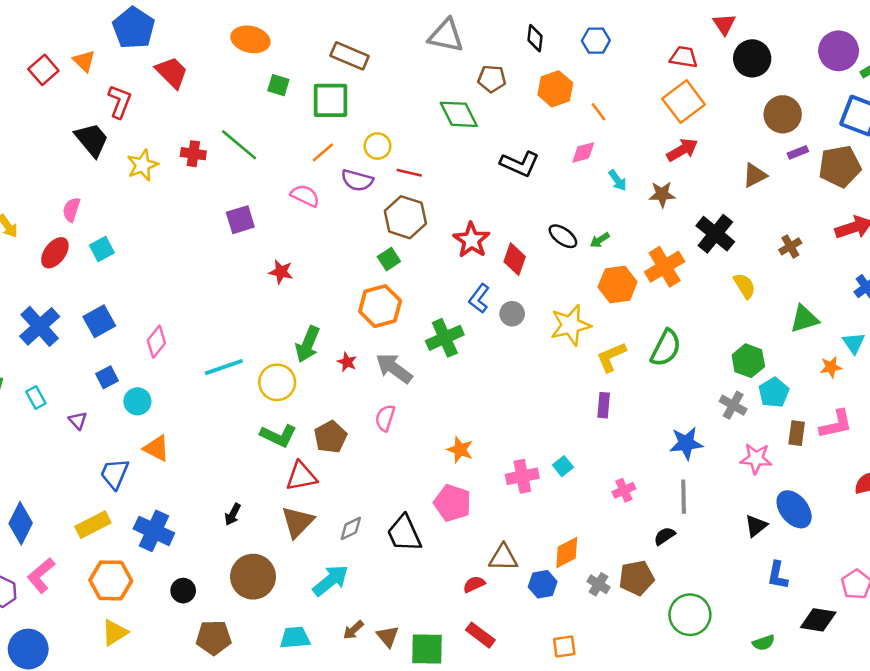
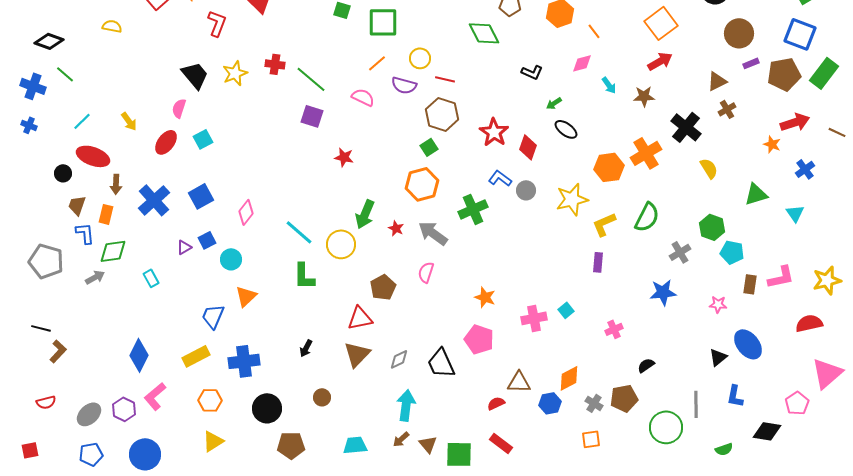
black trapezoid: (92, 140) -> (195, 75), moved
green line: (239, 145) -> (311, 79), moved
black L-shape: (520, 164) -> (532, 72), size x0.7
purple square: (240, 220) -> (312, 116), turned 35
green arrow: (600, 240) -> (554, 103), moved
brown cross: (790, 246) -> (727, 109), moved
blue L-shape: (479, 298) -> (500, 178), turned 90
cyan line: (224, 367) -> (299, 232), turned 60
orange star: (831, 367) -> (772, 144), moved, turned 30
cyan pentagon: (774, 392) -> (732, 252), turned -30
cyan rectangle: (36, 398) -> (151, 278), moved
gray cross: (733, 405) -> (680, 252), moved, turned 30
purple triangle: (78, 420) -> (184, 247), moved, turned 42
green L-shape: (278, 436) -> (304, 276), moved, turned 64
orange triangle: (156, 448) -> (246, 296), turned 50
pink star: (756, 459) -> (718, 304), size x0.7
gray line: (684, 497) -> (696, 404), moved
blue cross: (154, 531) -> (244, 361), turned -32
brown circle: (253, 577) -> (322, 397), size x0.5
orange hexagon: (111, 580) -> (210, 400), size x0.7
cyan arrow: (330, 580) -> (406, 405), moved, turned -44
black circle: (183, 591) -> (267, 408), size x1.5
orange square: (564, 646) -> (591, 439), moved

